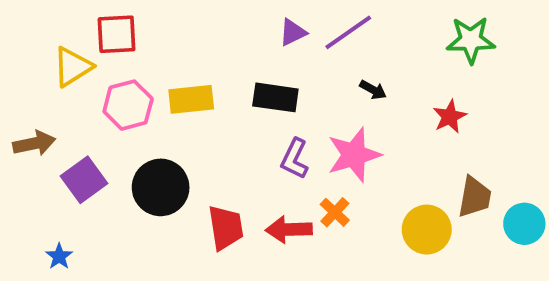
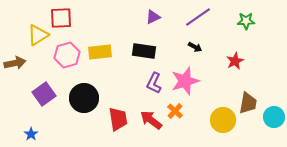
purple line: (348, 32) -> (198, 17), moved
green star: (471, 40) -> (246, 21), size x0.7
brown arrow: (34, 143) -> (15, 63), moved
red arrow: (289, 230) -> (151, 120), turned 40

